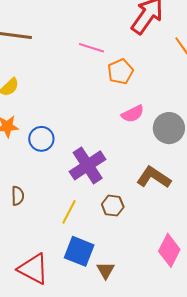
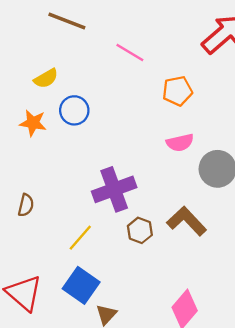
pink line: (92, 48) -> (130, 52), moved
blue circle: (41, 139) -> (74, 110), moved
brown hexagon: (113, 206) -> (140, 230), moved

